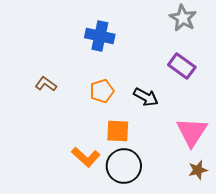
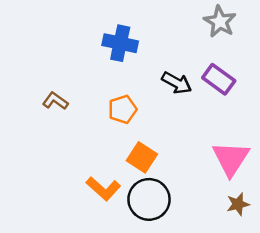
black arrow: (146, 97) -> (177, 83), moved
orange square: (118, 131) -> (142, 157), turned 30

